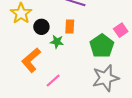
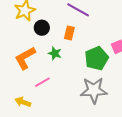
green star: (57, 42) -> (55, 53), moved

